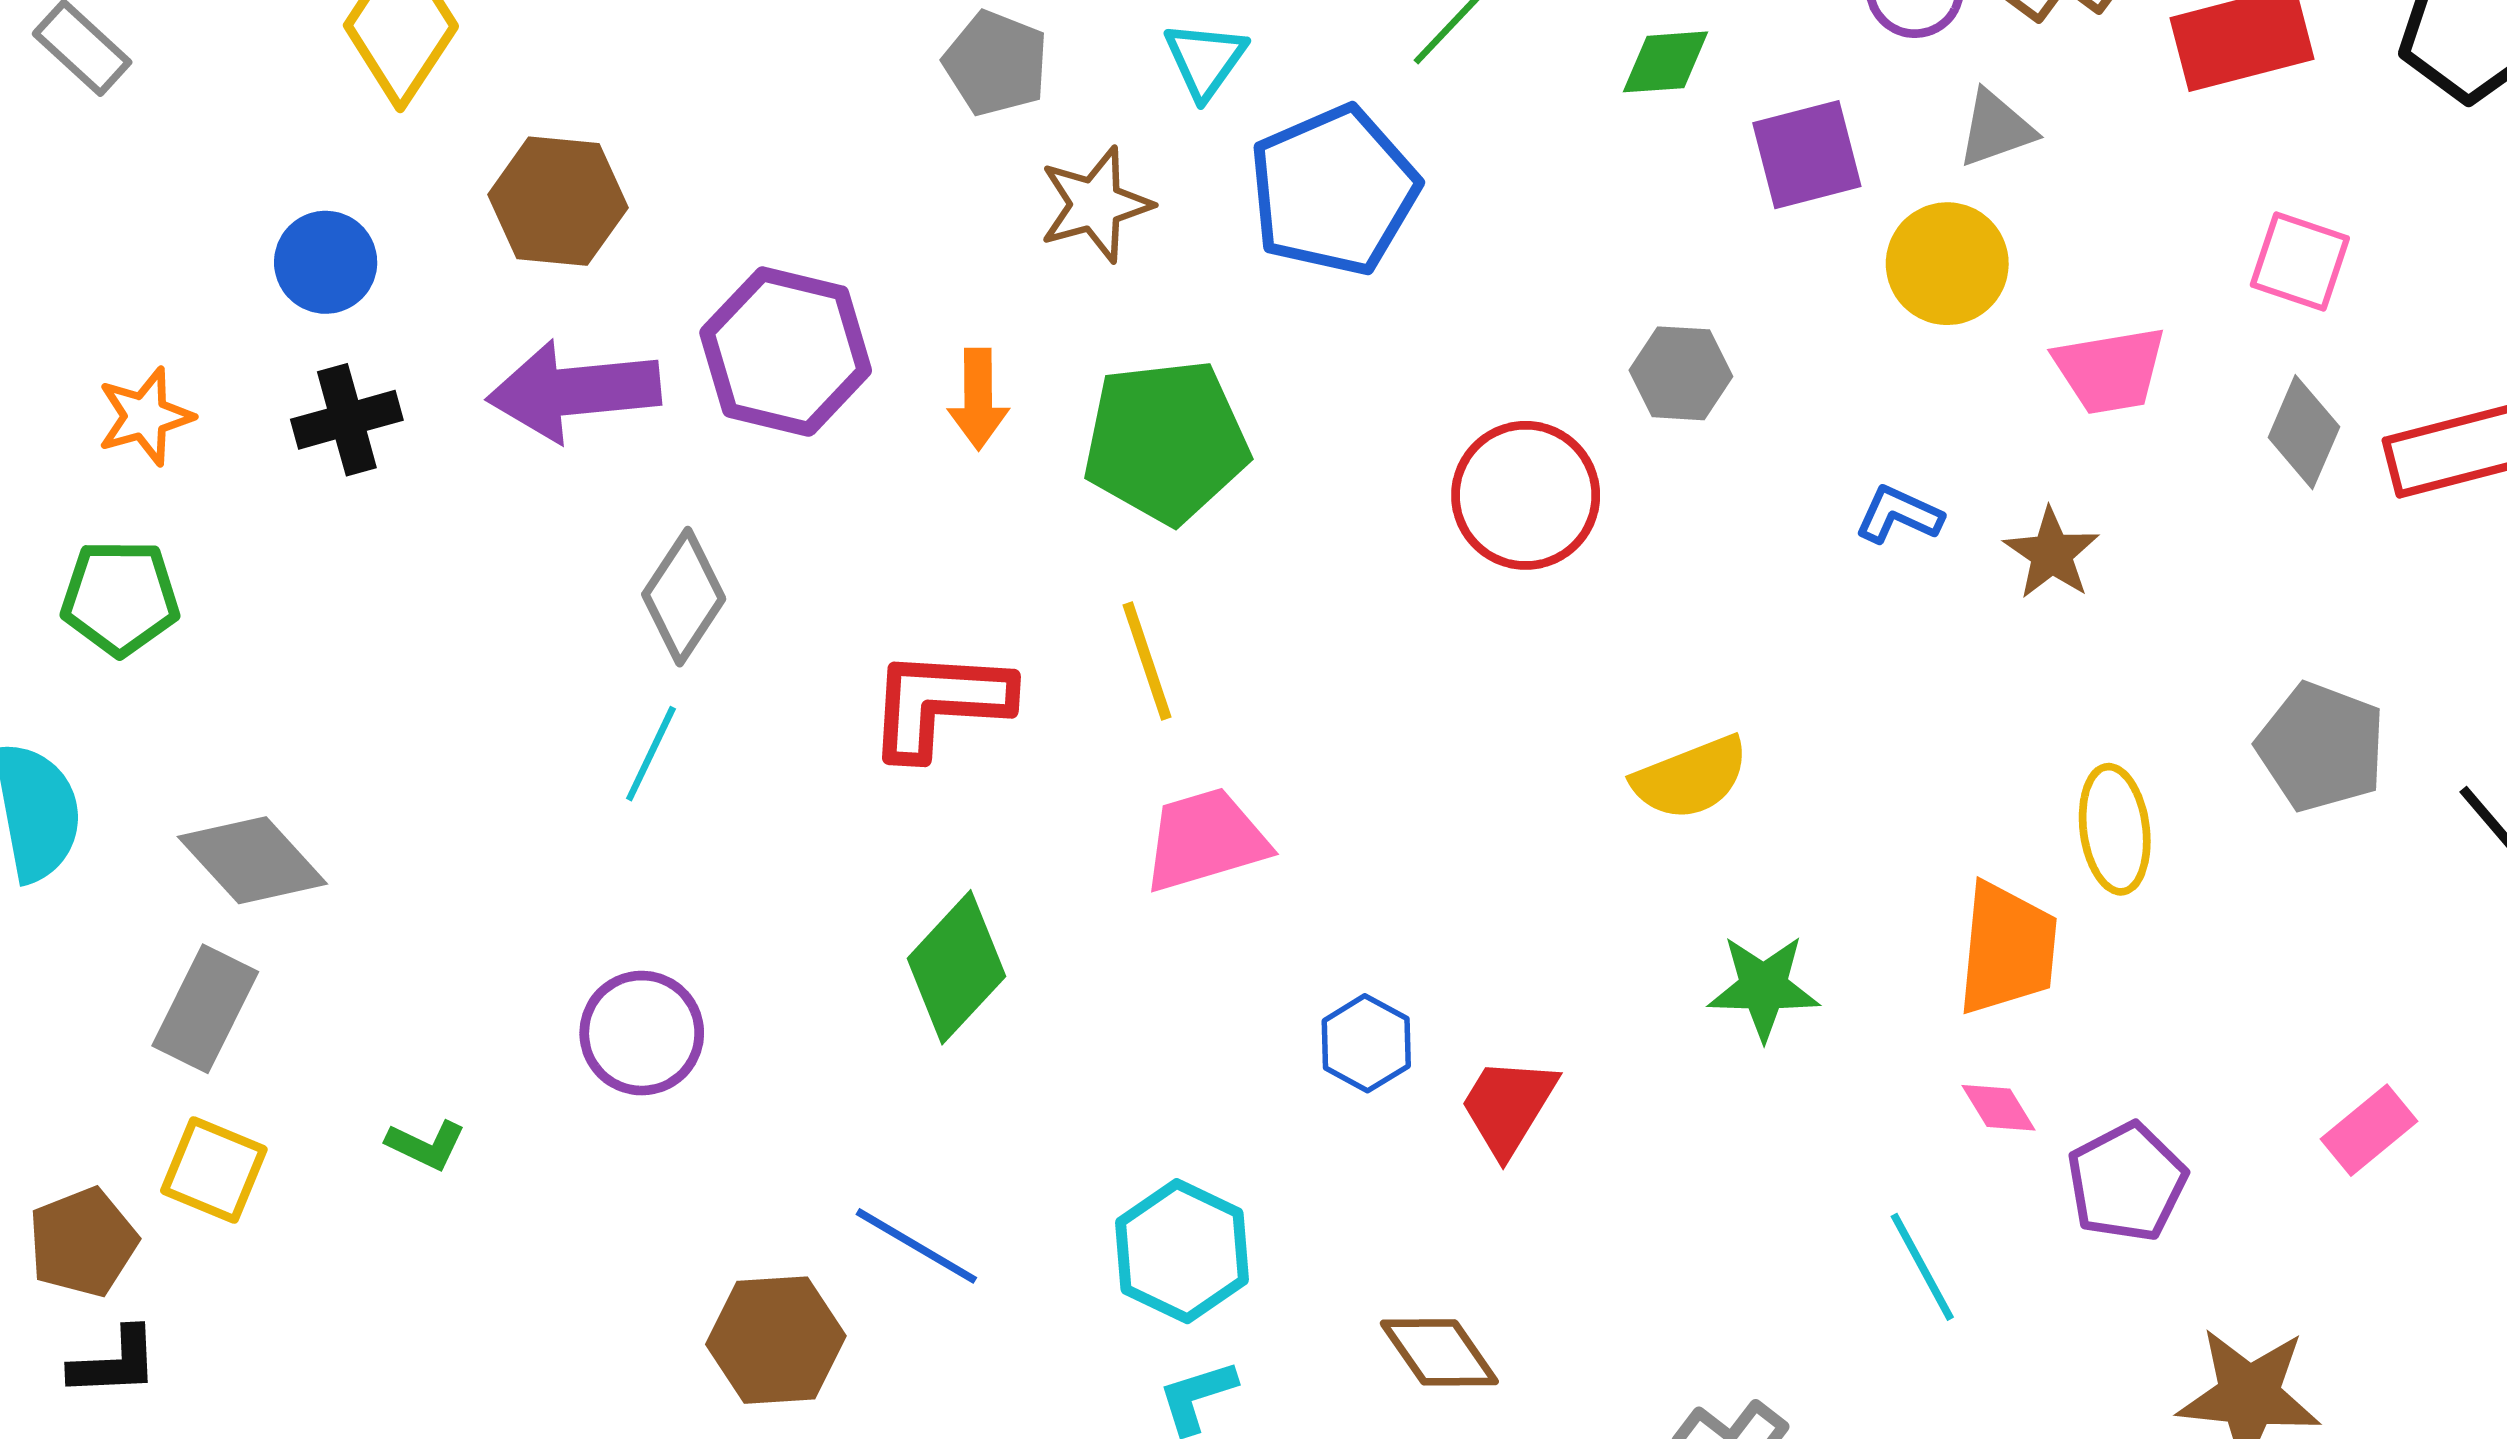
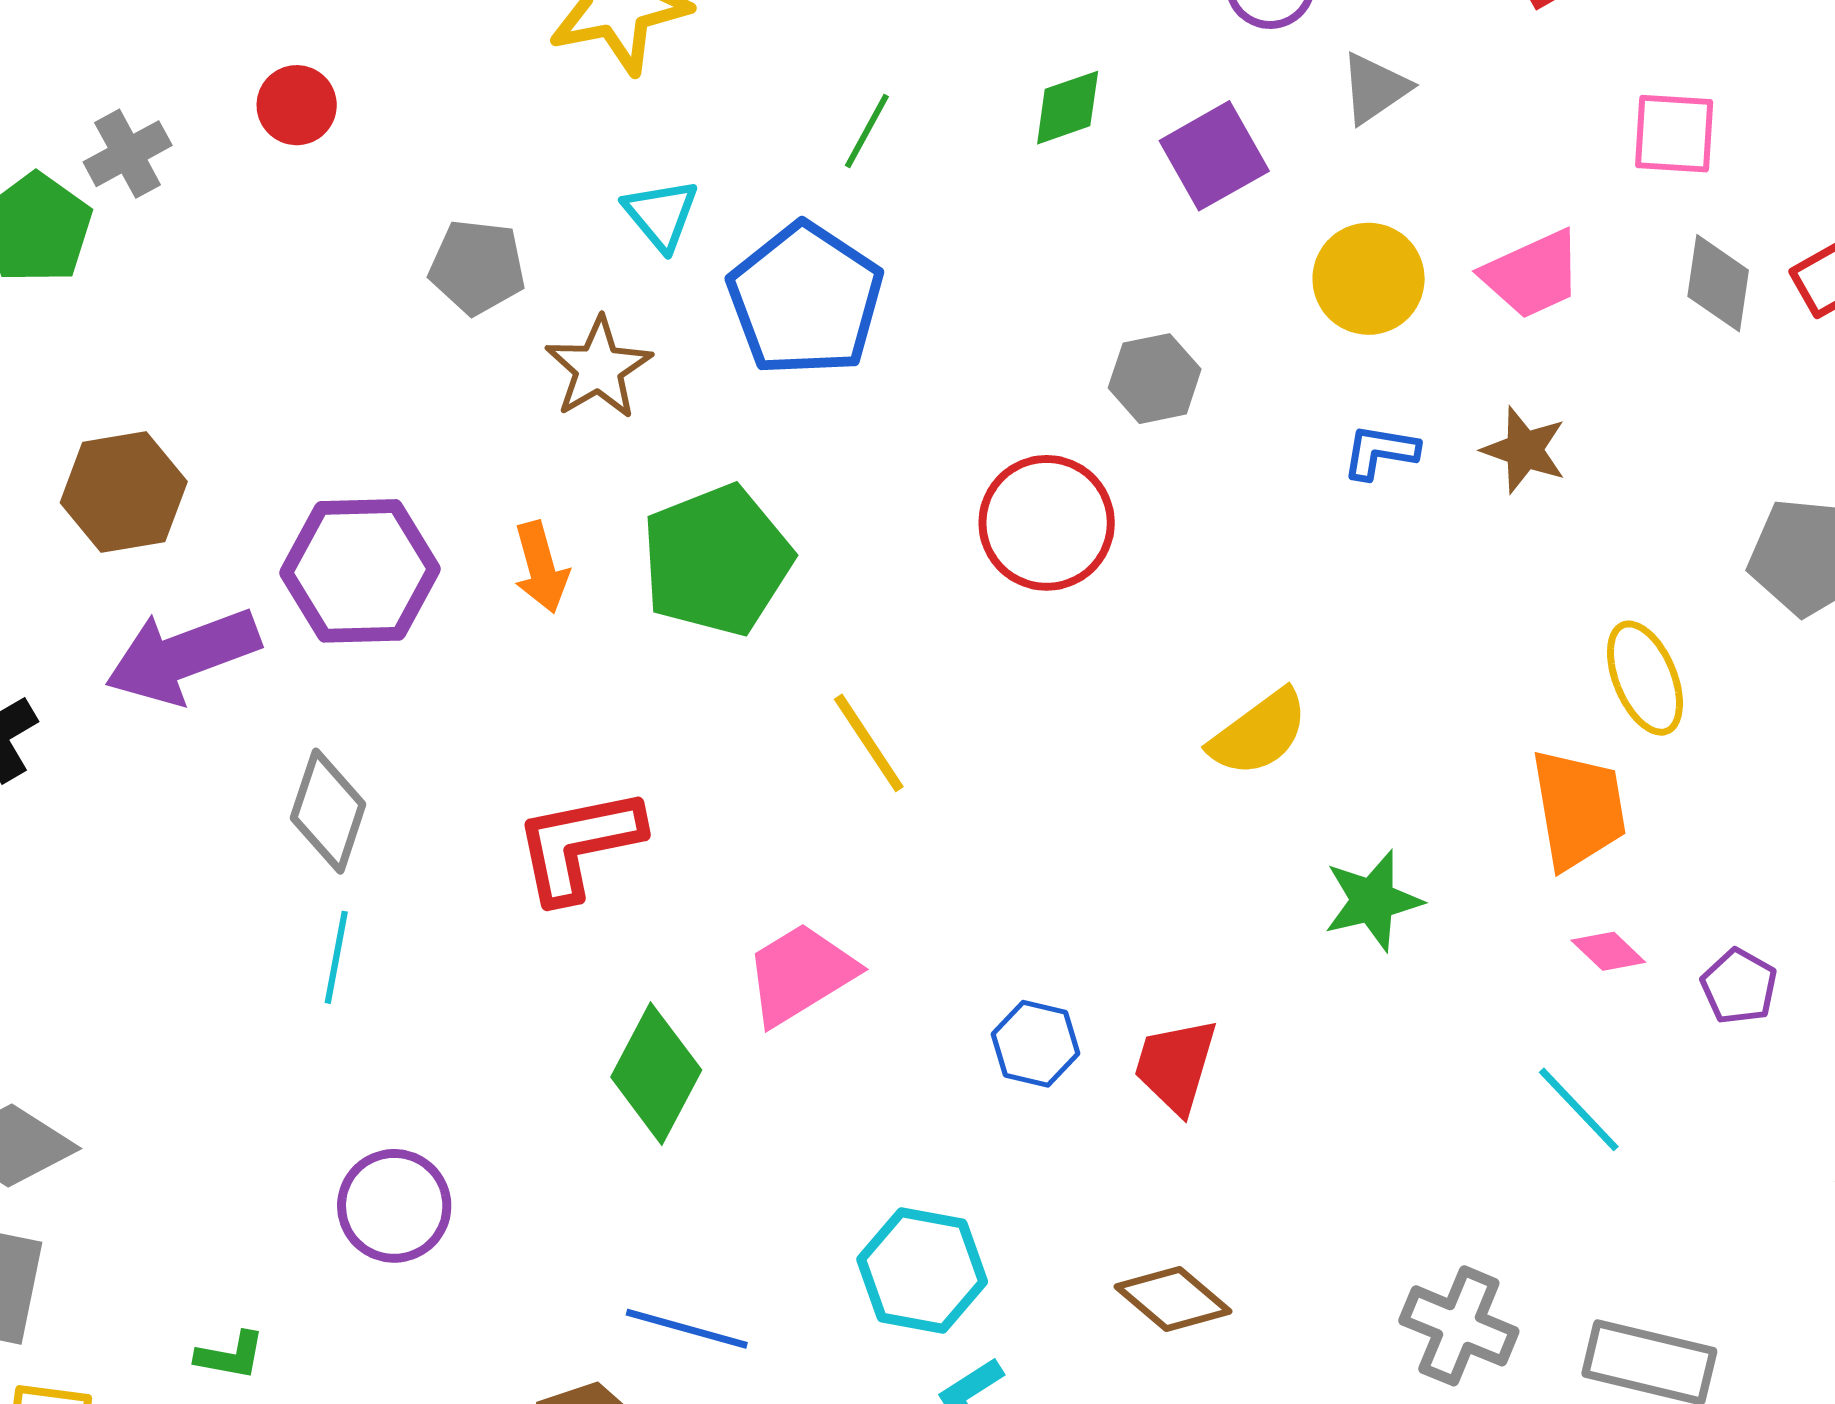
yellow circle: (1947, 264) -> (1369, 279), moved
yellow line: (1147, 661) -> (869, 743), moved
pink trapezoid: (1205, 840) -> (800, 974), moved
purple pentagon: (2127, 1182) -> (1739, 986), size x0.7

